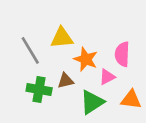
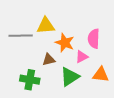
gray line: (30, 50) -> (21, 36), turned -60
green cross: (39, 89) -> (30, 80), moved

